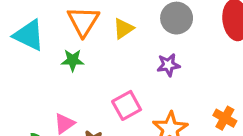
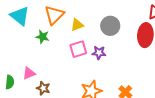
pink square: (127, 105) -> (78, 49), moved

